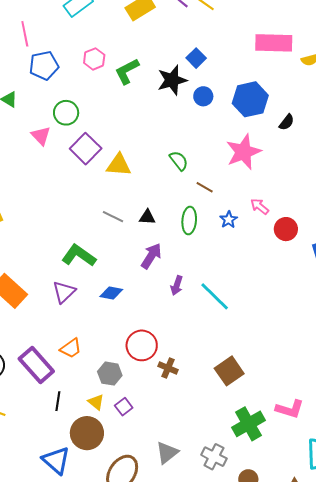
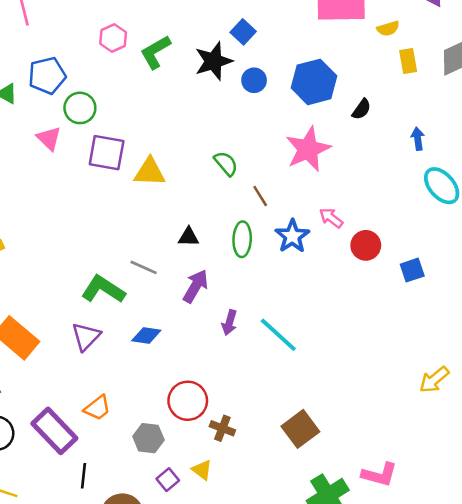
blue pentagon: (44, 66) -> (47, 76), moved
purple square: (86, 149) -> (107, 153), turned -32
brown line: (205, 187) -> (260, 196), turned 30
gray line: (113, 217) -> (144, 267), moved
blue star: (229, 220) -> (292, 236), size x1.5
yellow triangle: (96, 402) -> (202, 470), moved

